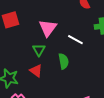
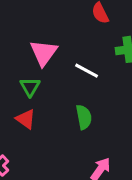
green semicircle: (64, 61) -> (84, 117), moved

